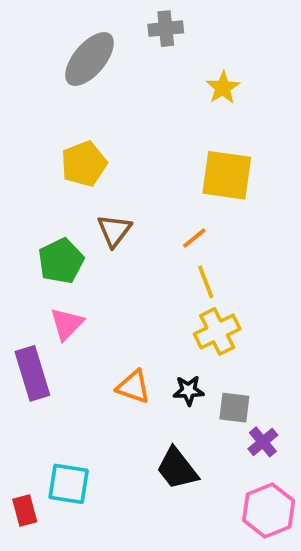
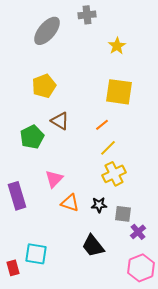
brown triangle: (114, 230) -> (60, 121), turned -36
yellow line: (206, 282) -> (108, 148), turned 66
pink triangle: (67, 324) -> (54, 179), moved

